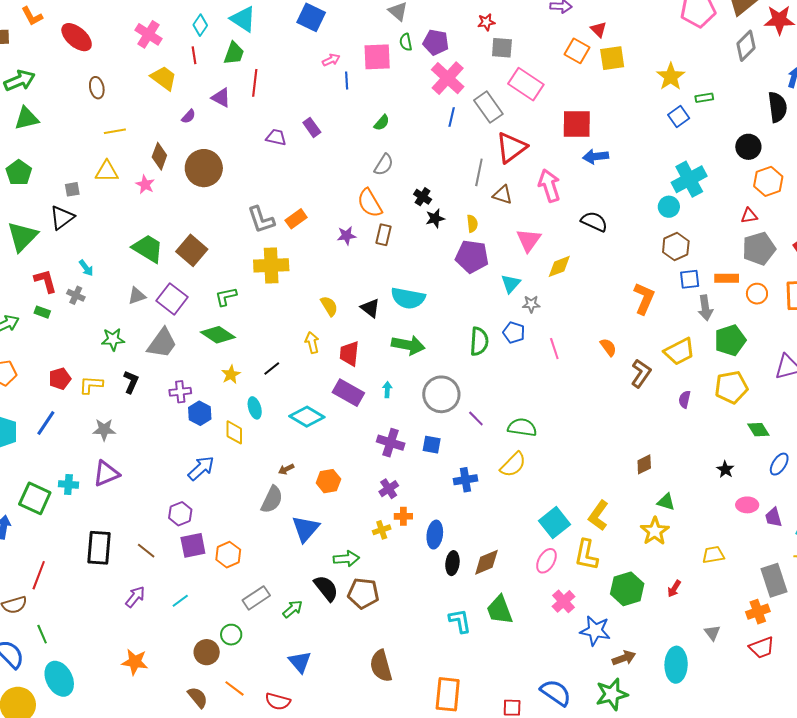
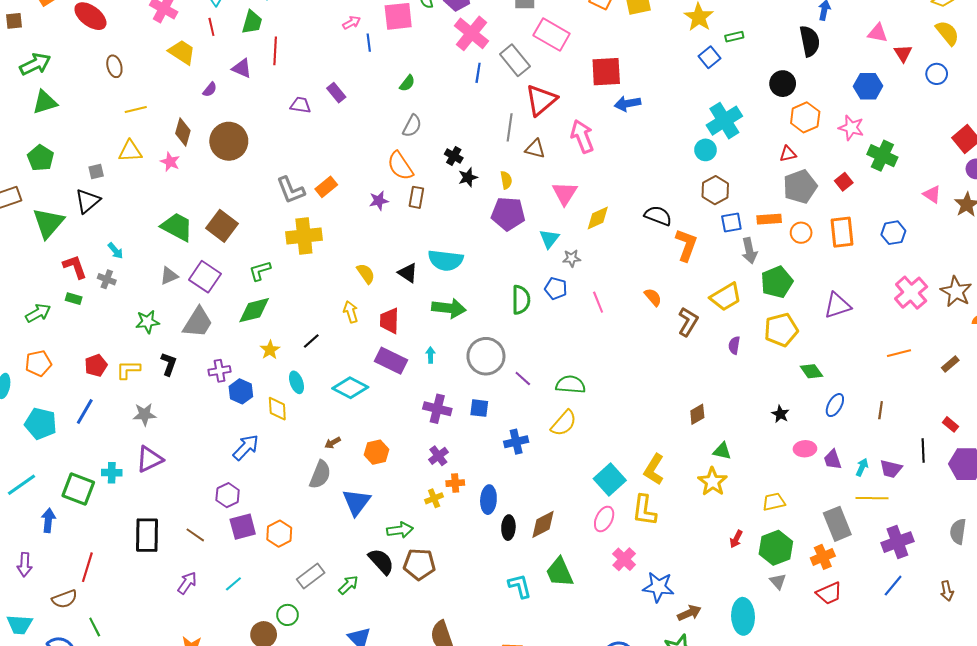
black semicircle: (594, 222) -> (658, 216), moved
green diamond: (218, 335) -> (254, 310), turned -44
green hexagon: (627, 589) -> (776, 548), moved

